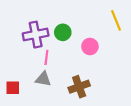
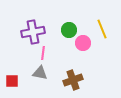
yellow line: (116, 20) -> (102, 29), moved
green circle: (63, 32) -> (69, 30), moved

